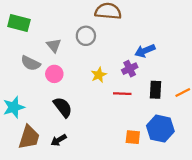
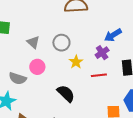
gray circle: (86, 36) -> (61, 43), moved
gray semicircle: (31, 63) -> (18, 78), moved
black semicircle: (63, 107) -> (66, 93), moved

